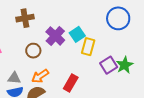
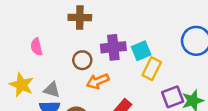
purple cross: (55, 36) -> (113, 47), turned 30
orange arrow: (40, 76) -> (98, 81), moved

